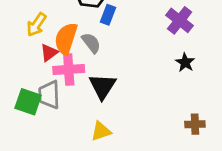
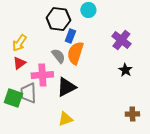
orange semicircle: (66, 39) -> (75, 53), moved
red triangle: (49, 53) -> (19, 63), moved
black triangle: (102, 86) -> (66, 87), turned 30

